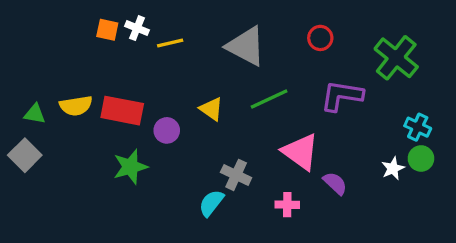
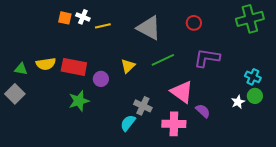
green cross: (396, 58) -> (250, 19), moved, turned 36
yellow triangle: (211, 109) -> (128, 66), turned 42
pink cross: (287, 205) -> (174, 124), size x1.6

